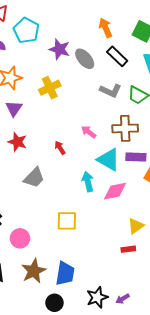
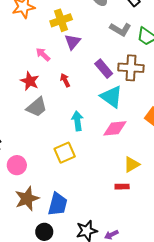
purple triangle: (14, 108) -> (73, 42), moved
pink arrow: (89, 132) -> (43, 54), moved
red star: (17, 142) -> (30, 81), moved
purple rectangle: (136, 157) -> (104, 69), moved, turned 42
cyan arrow: (88, 182) -> (77, 121), moved
yellow square: (67, 221) -> (65, 153), turned -30

